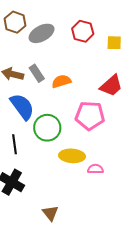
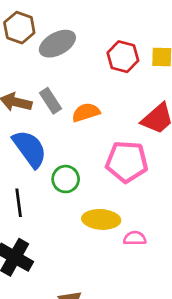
red hexagon: (83, 31) -> (123, 57), moved
green circle: (47, 128) -> (66, 179), size x0.7

